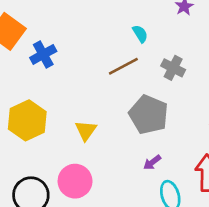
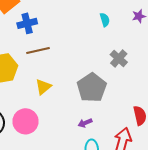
cyan semicircle: (140, 34) -> (105, 20), moved
brown line: (123, 66) -> (38, 50), moved

